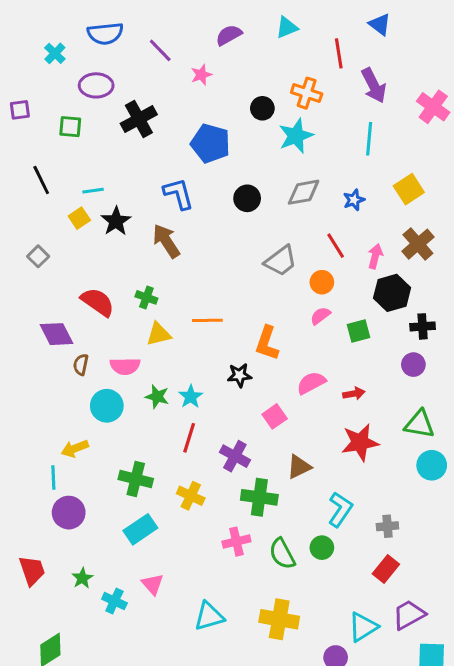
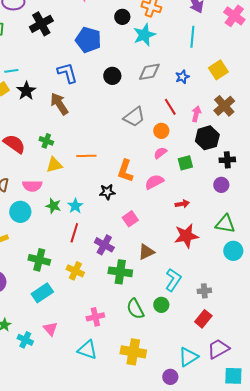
pink semicircle: (311, 383) -> (154, 182), moved
pink cross: (236, 542) -> (95, 317), moved
cyan triangle: (209, 616) -> (87, 350), turned 35

